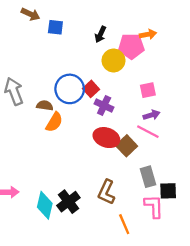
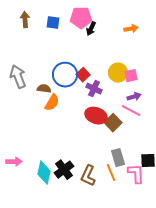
brown arrow: (31, 14) -> (25, 20), moved, turned -119
pink pentagon: (131, 46) -> (81, 18), moved
yellow circle: (114, 60) -> (118, 73), moved
gray rectangle: (148, 177) -> (118, 158), moved
brown L-shape: (106, 192) -> (88, 176), moved
orange line: (124, 224) -> (111, 173), moved

